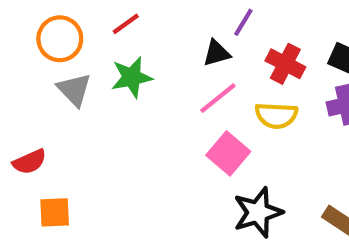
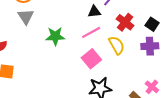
green star: (132, 77) -> (55, 36), moved
yellow semicircle: (276, 115) -> (117, 45), turned -132

